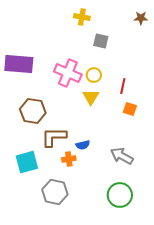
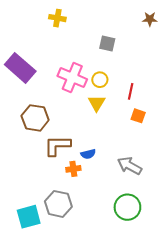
yellow cross: (82, 17) -> (57, 18), moved
purple rectangle: (19, 64) -> (20, 68), turned 36
cyan square: (27, 162) -> (29, 217), moved

